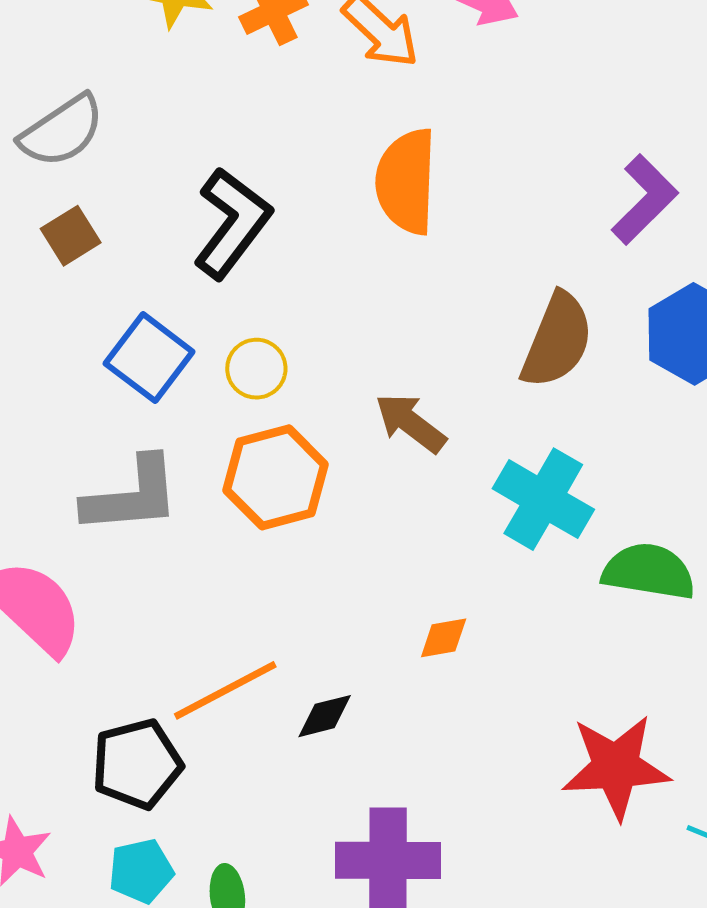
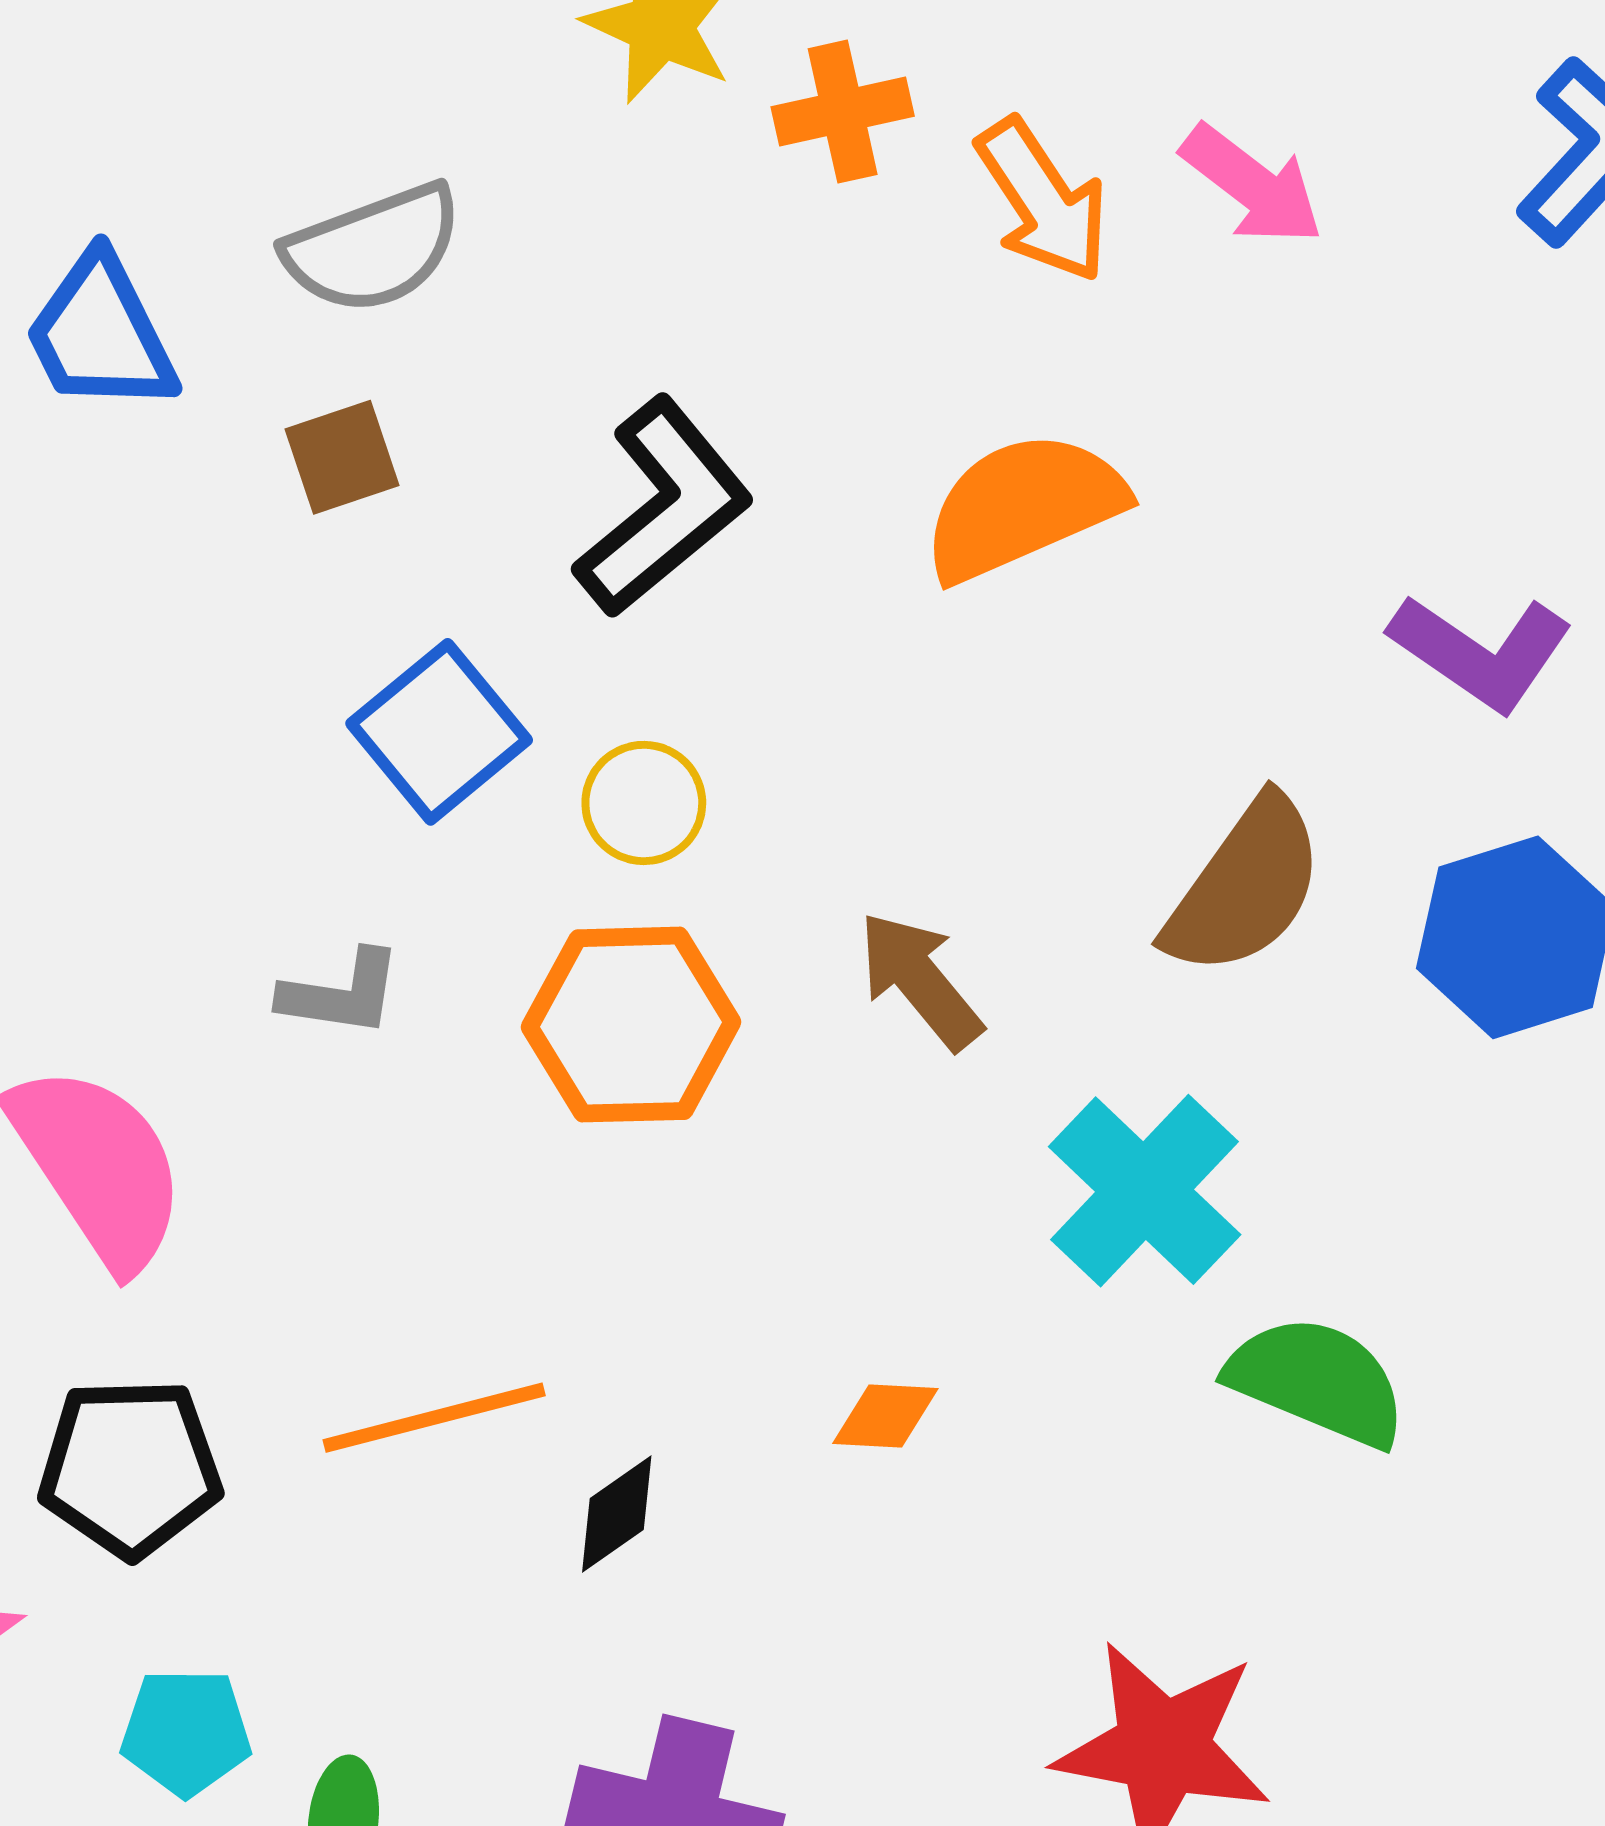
orange semicircle: (406, 181) -> (1023, 506), turned 51
purple L-shape: (645, 200) -> (1481, 652), turned 66
gray L-shape: (132, 495) -> (341, 993), size x0.6
black diamond: (325, 716) -> (617, 1514), turned -34
black pentagon: (137, 764) -> (130, 1468), moved

